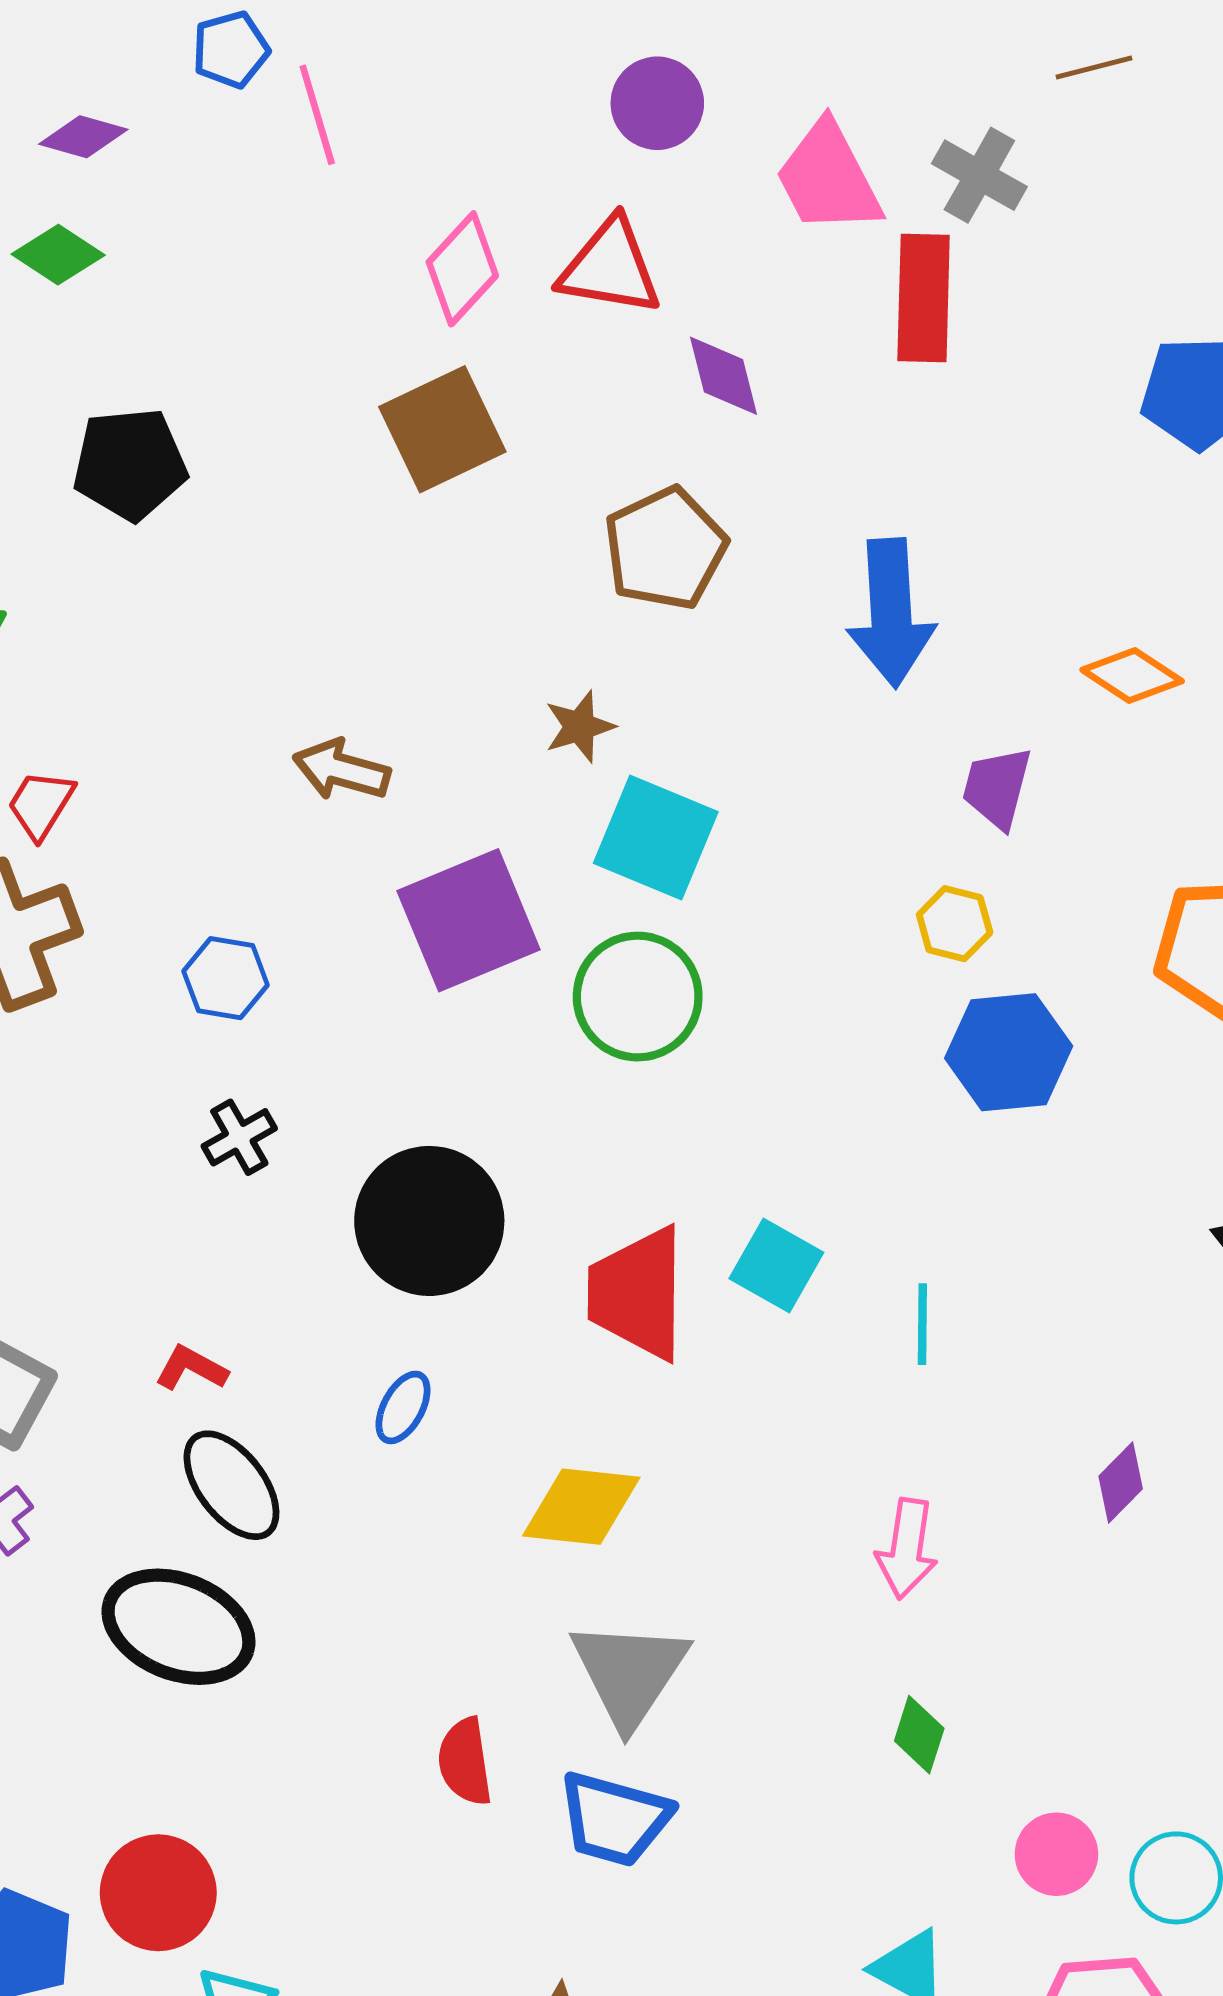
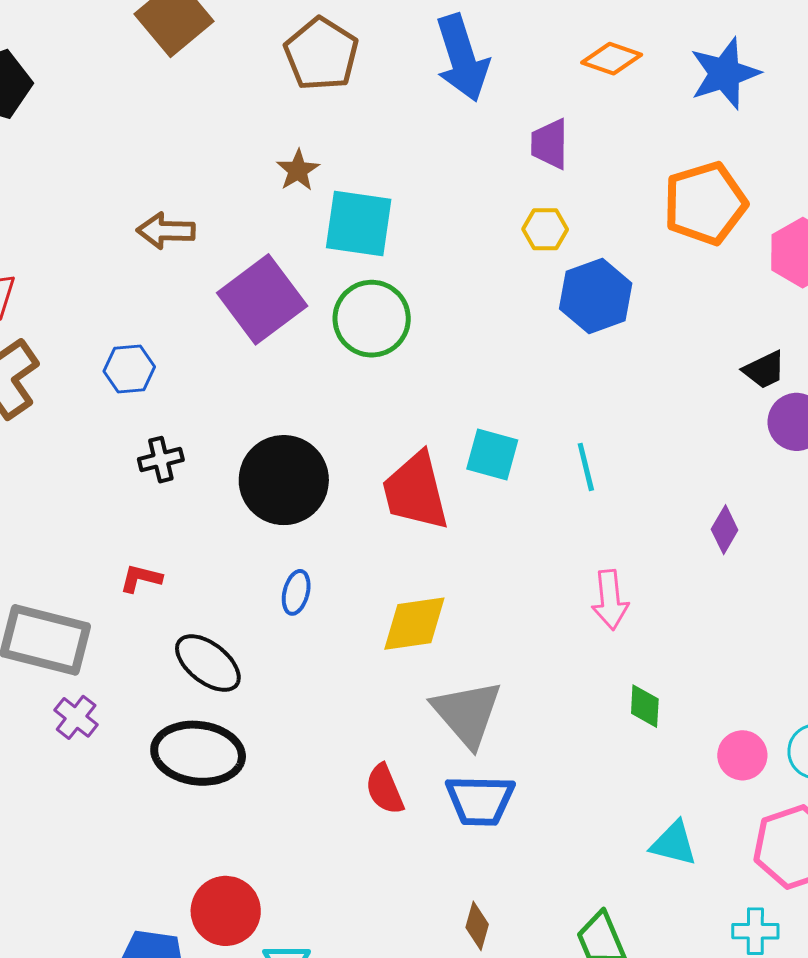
black cross: (239, 1137) -> (161, 460), turned 30
red L-shape: (191, 1368) -> (141, 578), moved

